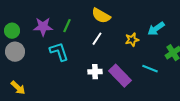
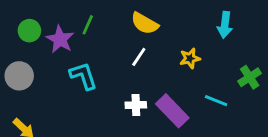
green line: (67, 26) -> (88, 25), moved
purple star: (43, 27) -> (60, 39), turned 30
cyan arrow: (156, 29) -> (225, 25), moved, turned -48
green circle: (12, 31) -> (29, 31), moved

